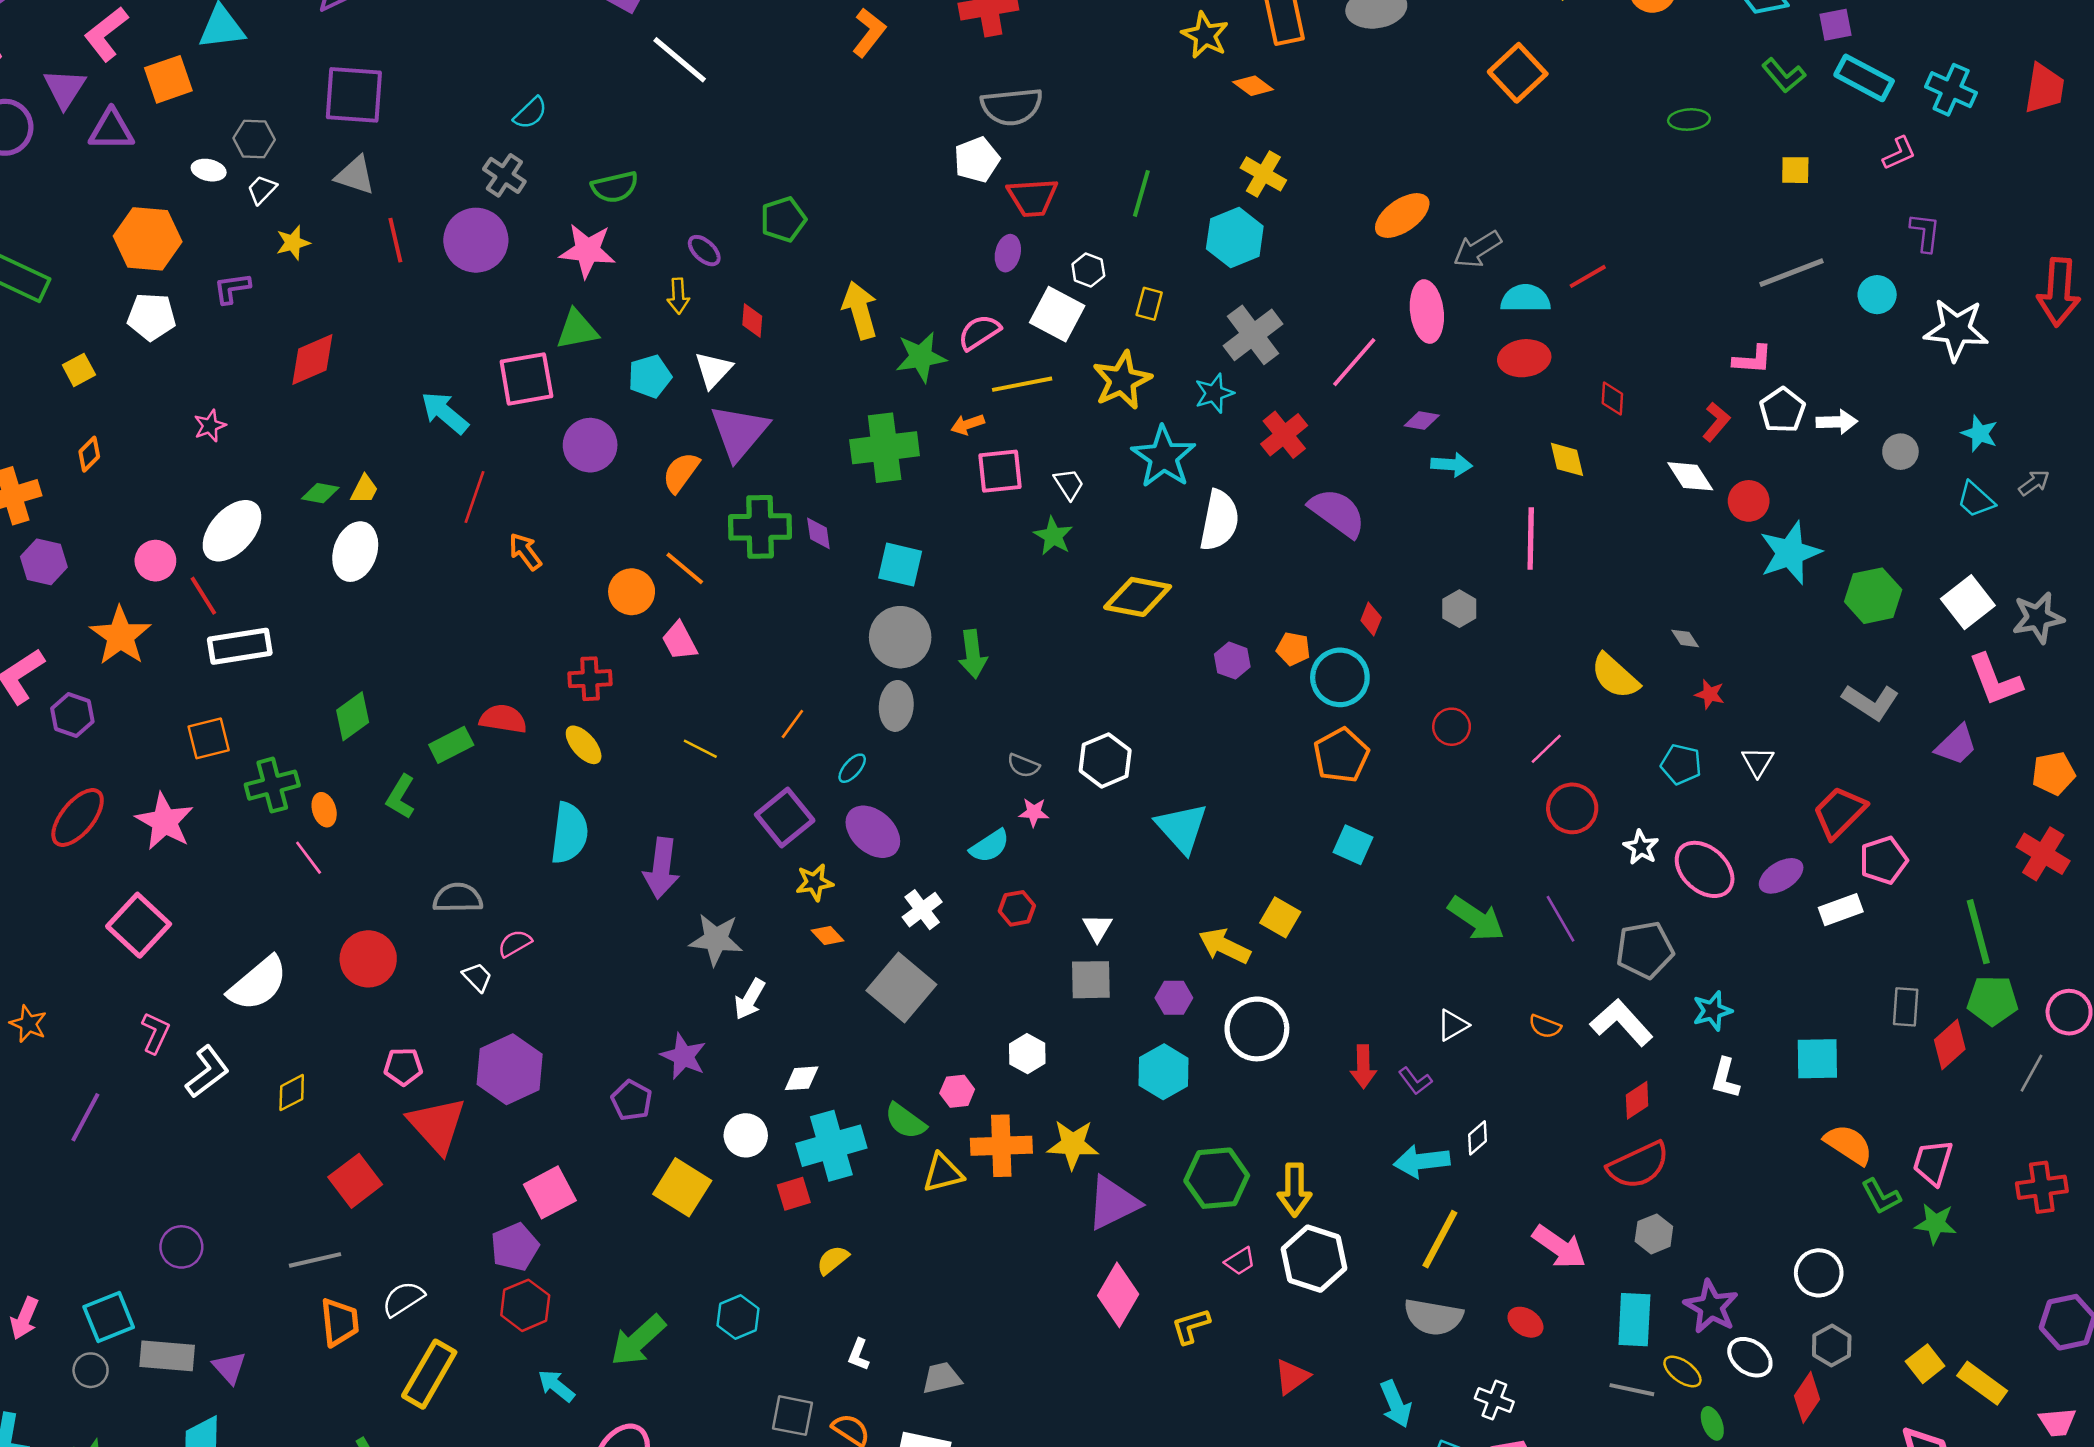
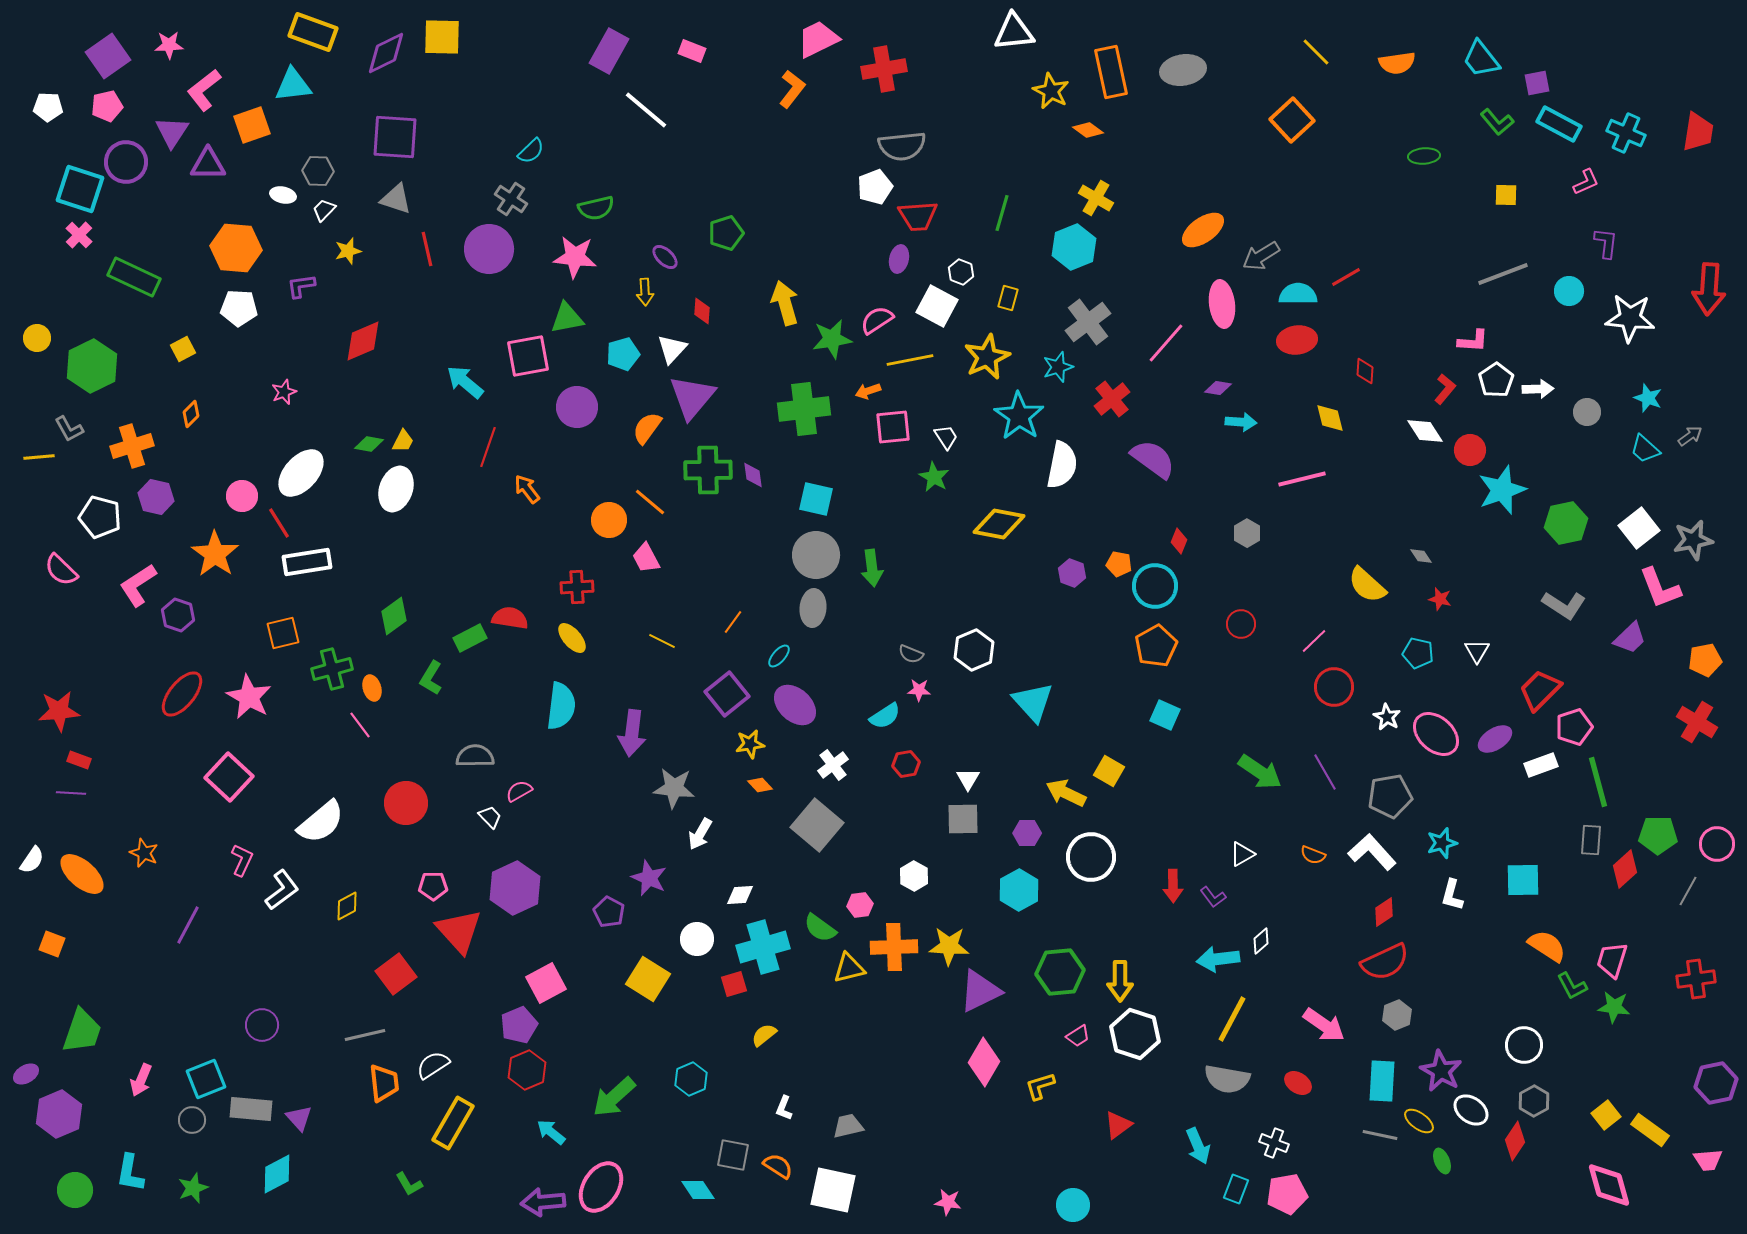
pink line: (1531, 539) -> (1302, 479), turned 75
green line: (1978, 932) -> (1598, 782), moved

